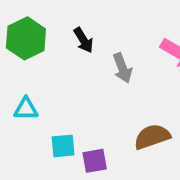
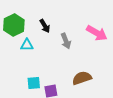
cyan triangle: (26, 109) -> (27, 45), moved

